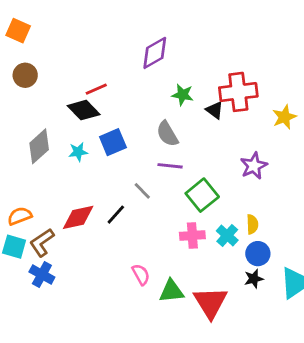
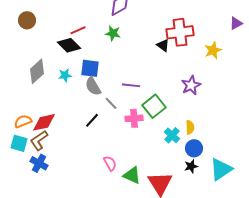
green star: (183, 95) -> (113, 33), moved
gray semicircle: (167, 134) -> (93, 86), moved
blue square: (113, 142) -> (90, 68), turned 30
red diamond: (78, 217) -> (44, 122), moved
pink cross: (192, 235) -> (134, 118), moved
green triangle: (171, 291) -> (132, 175), turned 30

